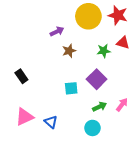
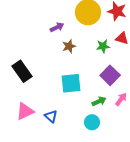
black rectangle: (21, 76) -> (22, 71), size x1.5
purple square: (97, 79) -> (110, 75), moved
cyan square: (71, 88) -> (71, 83), size x1.5

